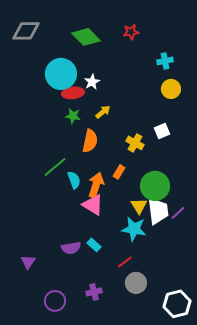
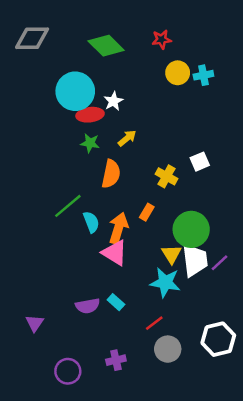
yellow circle: (171, 89) -> (178, 73), moved
white hexagon: (177, 304) -> (218, 339), moved

